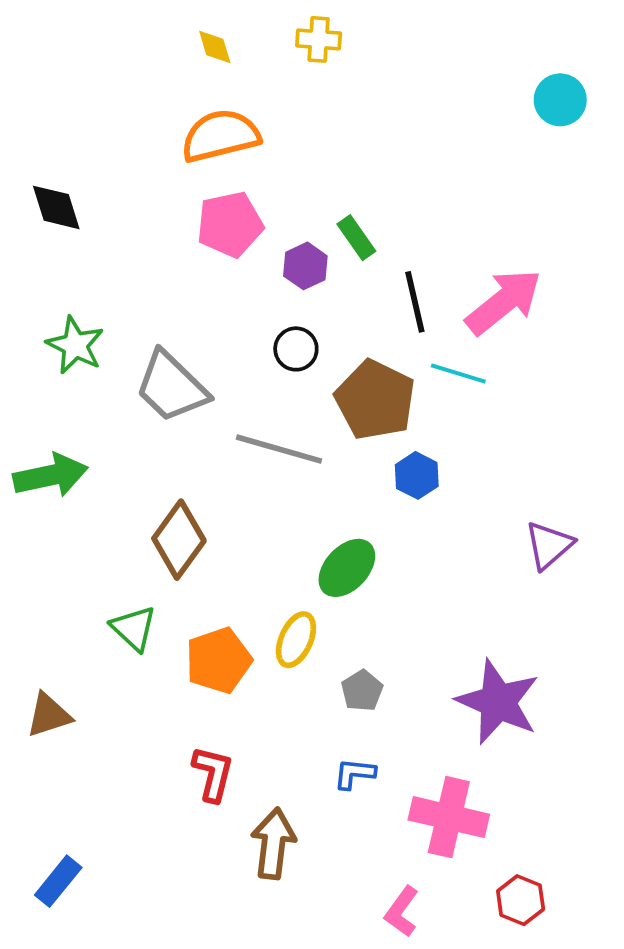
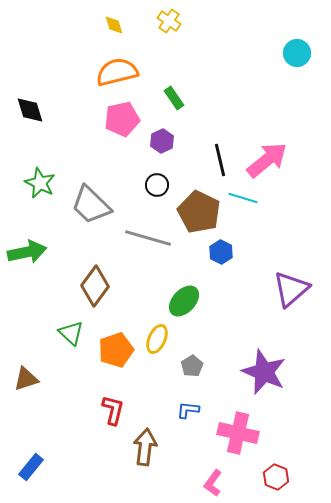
yellow cross: (319, 39) -> (169, 21), turned 30
green rectangle: (356, 238) -> (174, 98), moved
purple triangle: (549, 545) -> (291, 289), size x1.4

